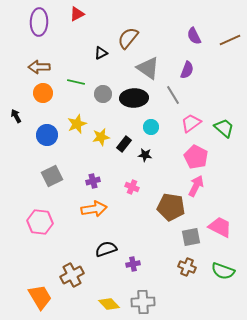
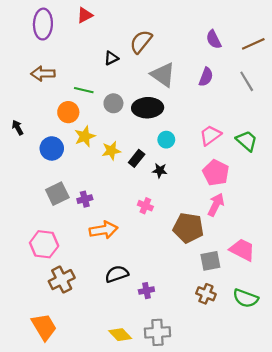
orange circle: (43, 93) -> (68, 112), moved
gray line: (173, 95) -> (247, 81), moved
purple cross: (93, 181) -> (85, 199), moved
brown cross: (72, 275) -> (62, 280), moved

